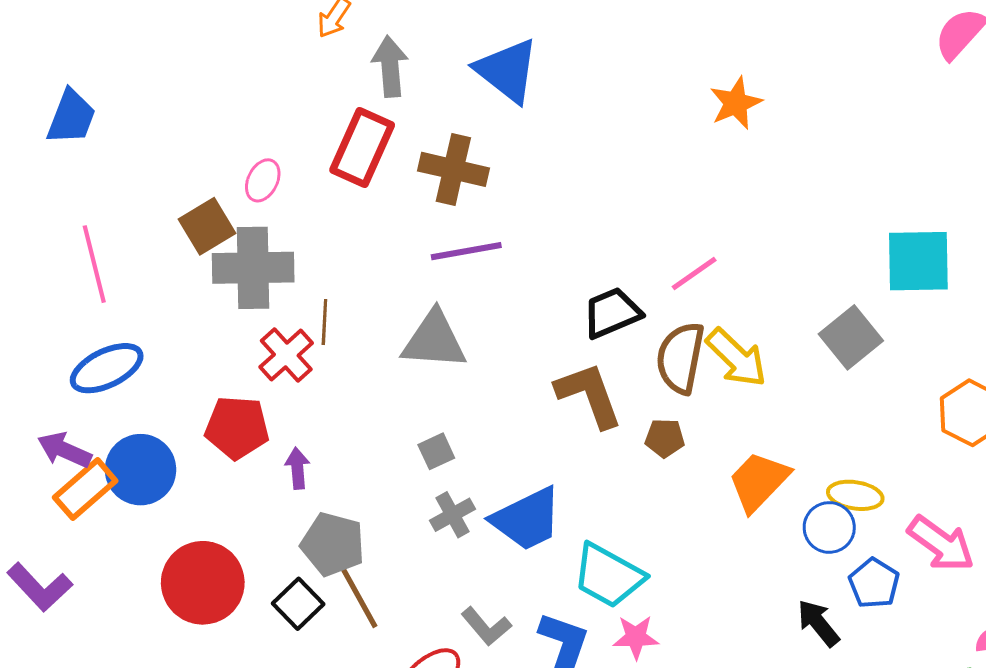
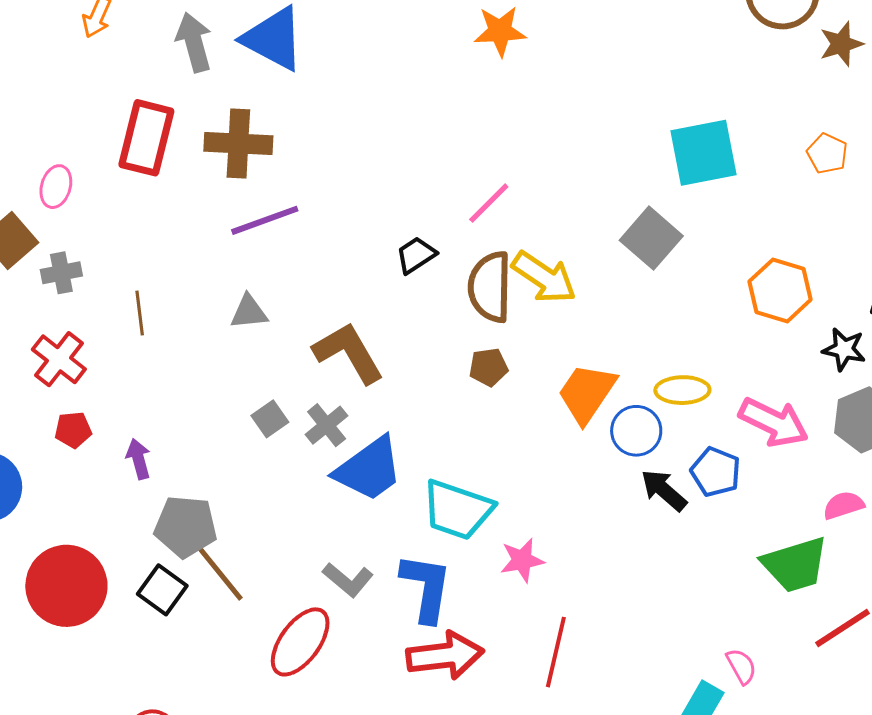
gray arrow: (390, 66) -> (194, 42), moved
orange star: (736, 103) -> (500, 31), turned 30
gray cross: (253, 268) -> (61, 273), size x0.5
black trapezoid: (612, 313) -> (416, 255), size x0.7
gray triangle: (434, 340) -> (249, 312), size x0.6
red cross: (286, 355) -> (59, 359), moved
brown L-shape: (589, 395) -> (348, 353), moved
red pentagon: (237, 427) -> (73, 430), size x0.6
gray cross: (453, 515) -> (327, 425), moved
blue circle: (829, 527) -> (636, 431), moved
black arrow: (818, 623) -> (664, 490), moved
pink star: (636, 637) -> (522, 560), moved

